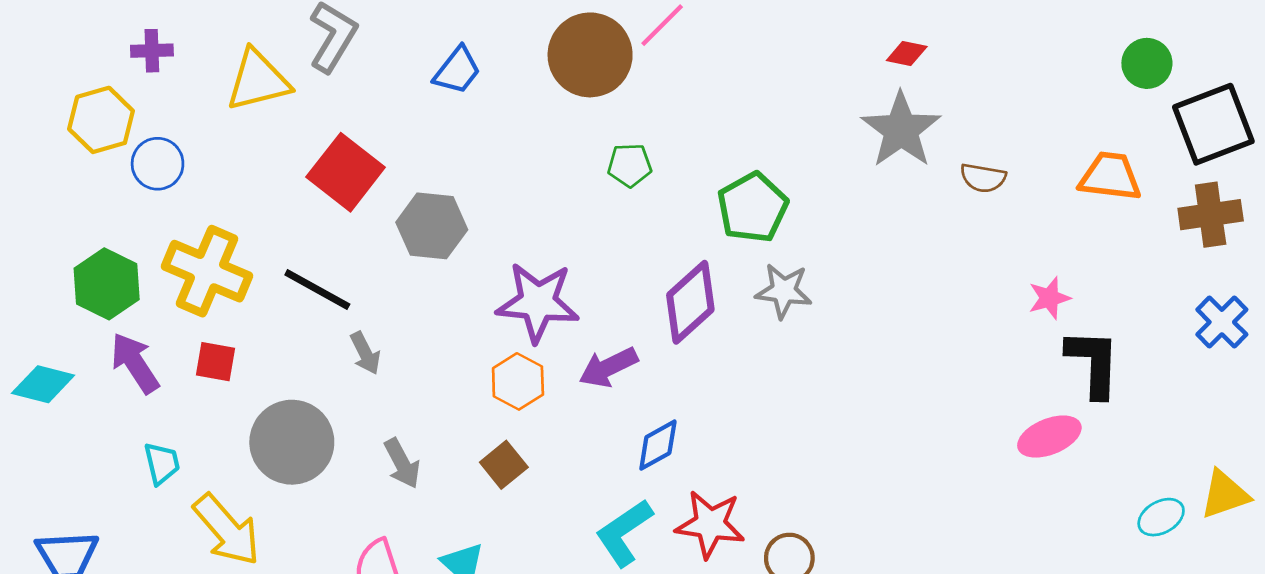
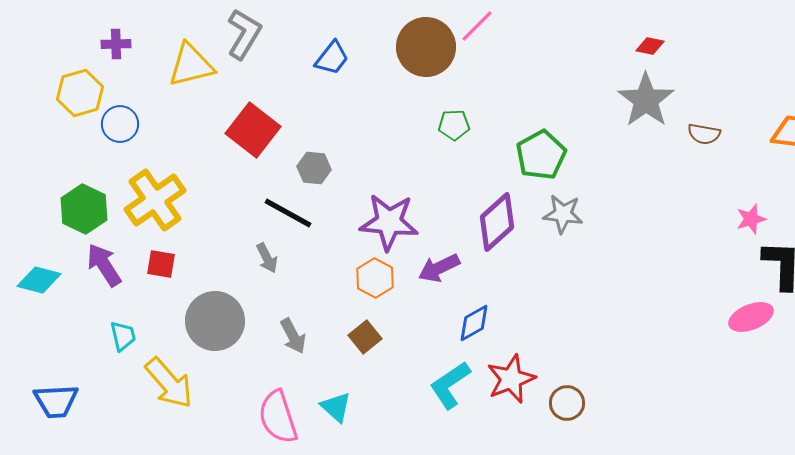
gray hexagon: (432, 226) -> (314, 168), size x0.7
yellow cross: (207, 271) -> (155, 200), turned 32
black line: (317, 290) -> (288, 213), moved
red star: (710, 524) -> (511, 379), turned -30

